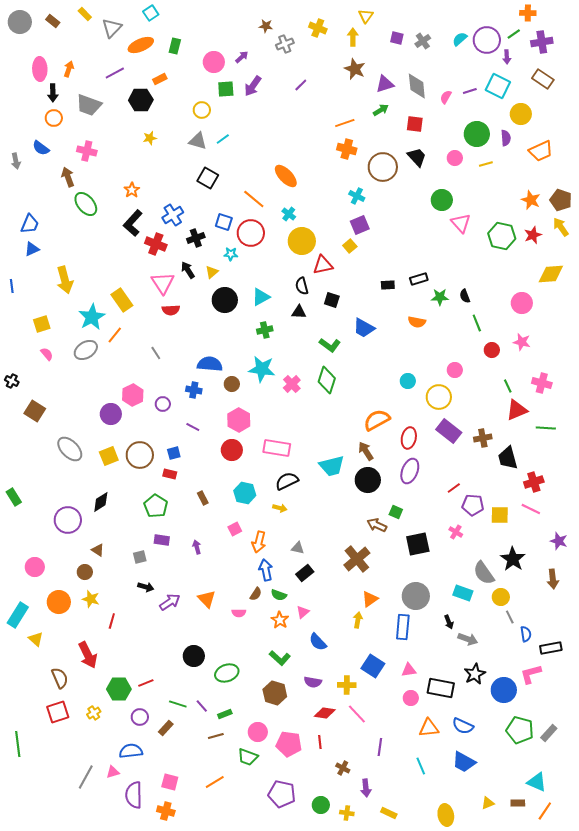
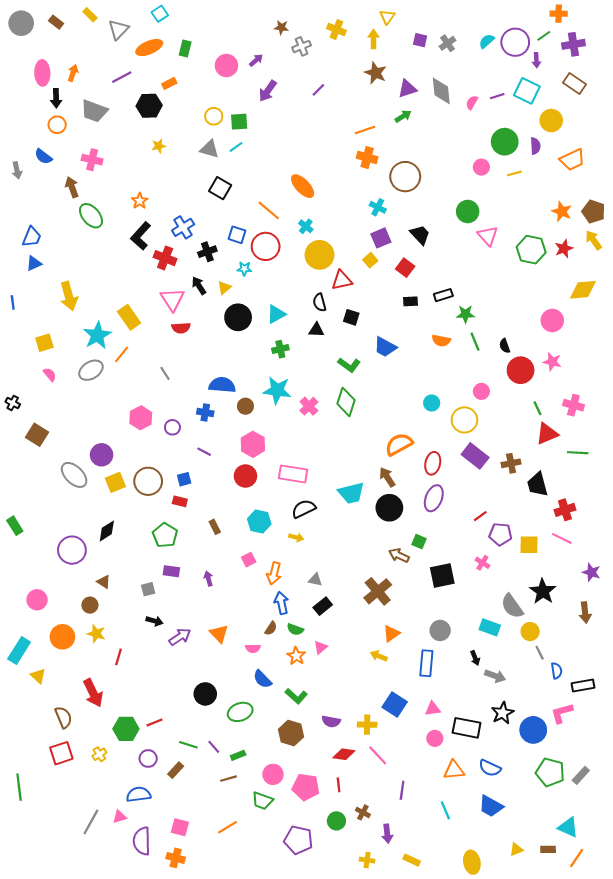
green square: (226, 89) -> (239, 122), moved
red square: (415, 124) -> (405, 268), moved, turned 30
black trapezoid: (417, 157) -> (420, 235), moved
black semicircle: (465, 296) -> (505, 346), moved
green line: (477, 323) -> (475, 342), moved
red circle: (492, 350) -> (521, 370), size x1.6
purple circle: (111, 414) -> (102, 455), moved
gray circle: (416, 596) -> (440, 630), size x0.7
yellow arrow: (358, 620) -> (379, 656), turned -77
blue semicircle: (318, 642) -> (262, 679), moved
green circle: (321, 805) -> (336, 821), moved

